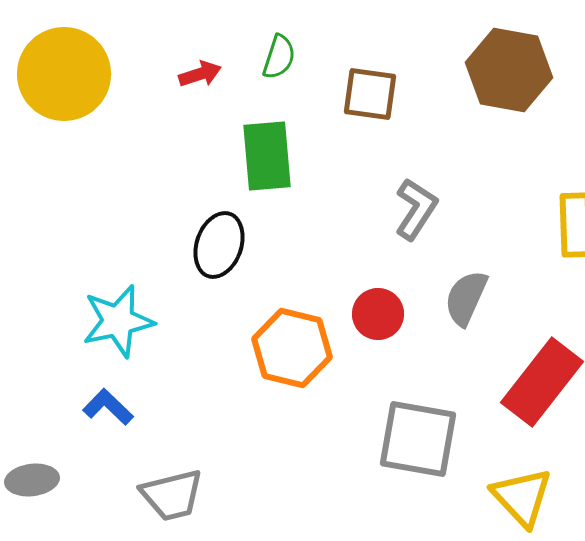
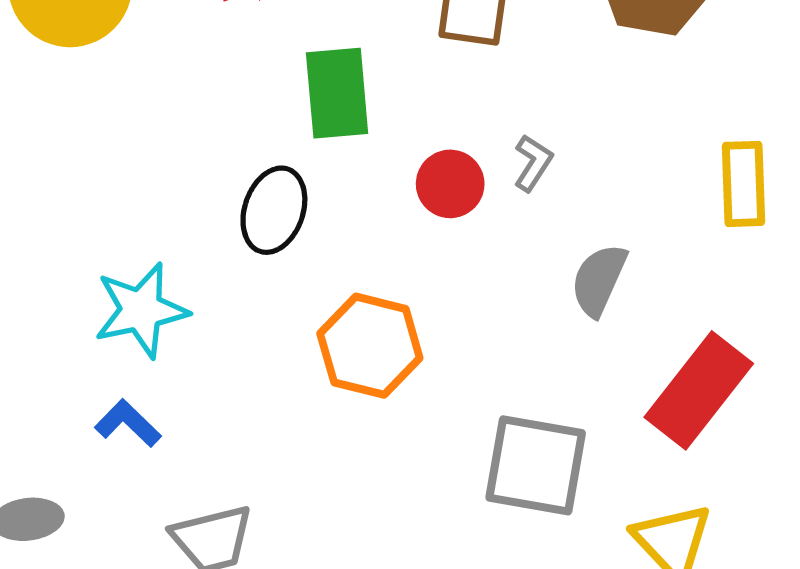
gray L-shape: (416, 209) -> (533, 163), size x0.7
red circle: (378, 314) -> (450, 184), moved

